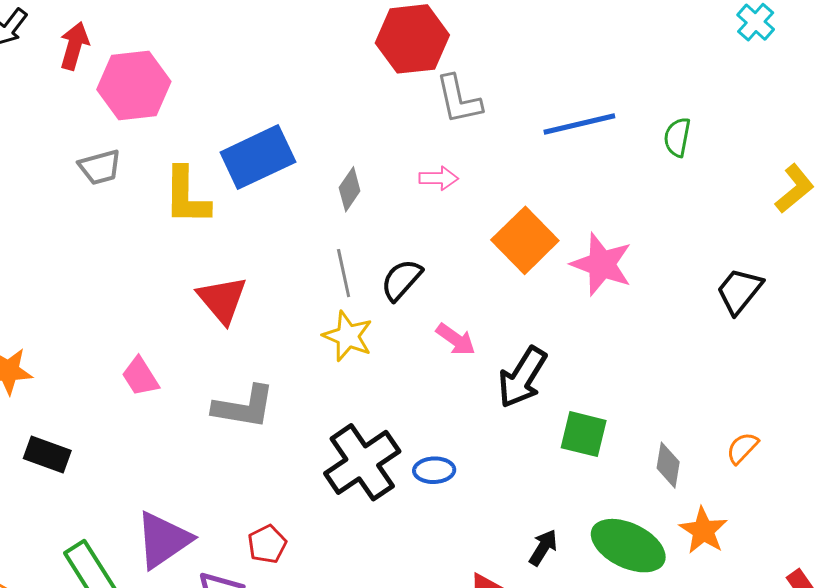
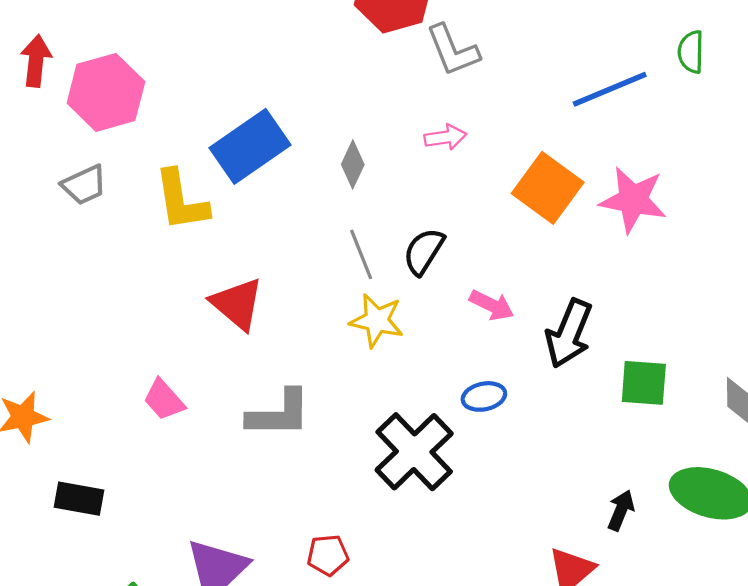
blue line: (579, 124) -> (610, 89), moved
blue ellipse: (434, 470) -> (484, 396), moved
red pentagon: (267, 544) -> (328, 555), turned 30

